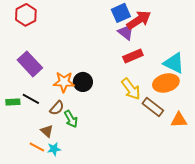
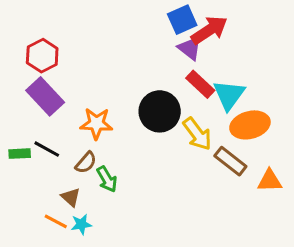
red hexagon: (26, 15) -> (42, 56), moved
red rectangle: (133, 56) -> (200, 84), turned 66
cyan triangle: (174, 63) -> (229, 95), moved, turned 40
black circle: (83, 82) -> (160, 111), moved, size x1.4

